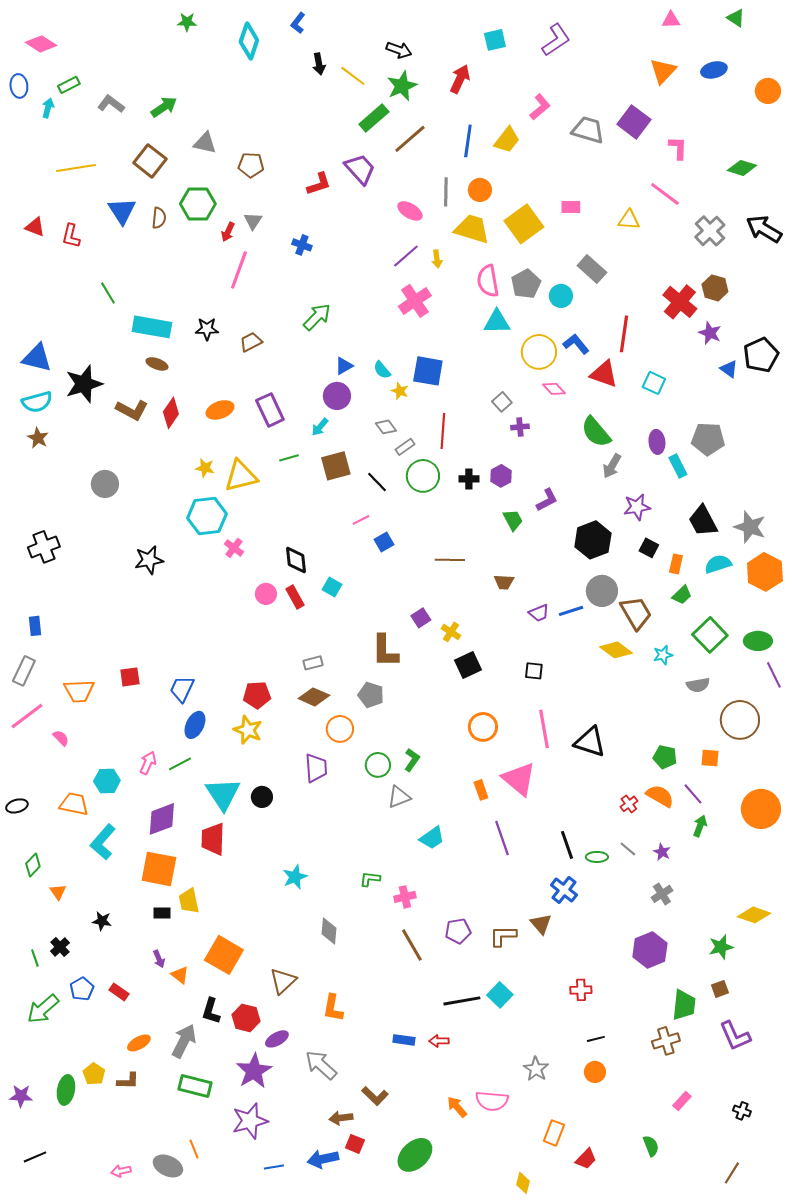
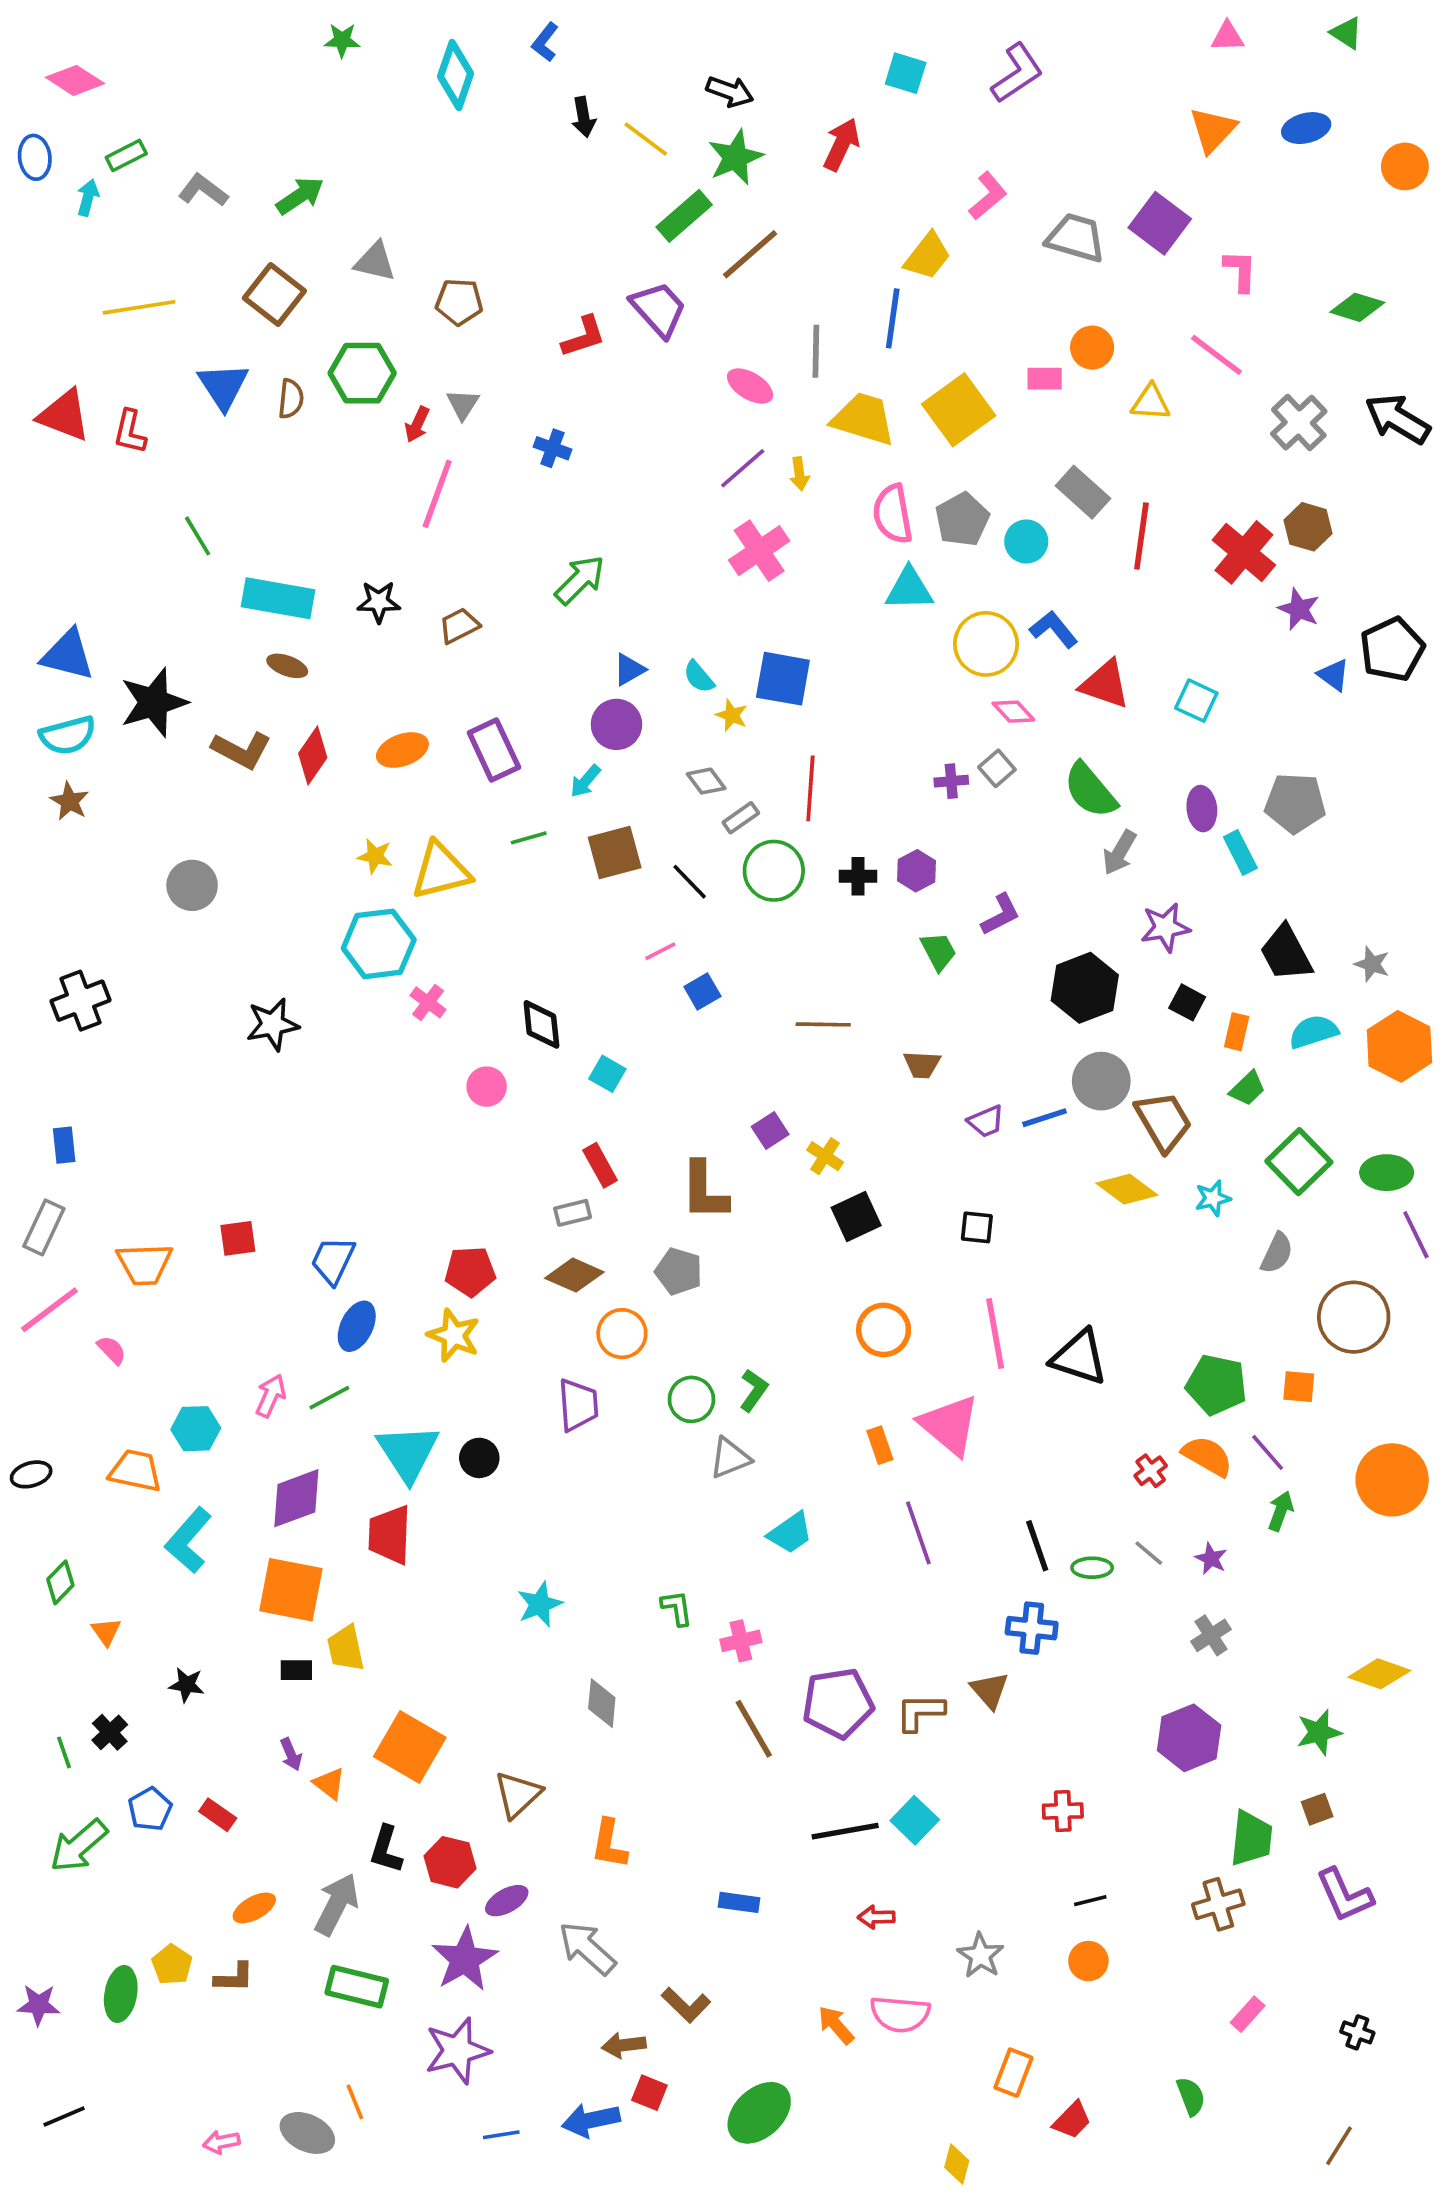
cyan square: (495, 40) -> (906, 73), turned 30
blue line: (468, 141) -> (893, 318), moved
orange circle: (480, 190) -> (1092, 348), moved
red triangle: (35, 227) -> (64, 415), size x1.5
red line: (624, 334) -> (1141, 536), moved
gray square: (502, 402) -> (997, 768), moved
gray star: (750, 527) -> (1372, 964), size x0.6
red rectangle: (295, 597) -> (600, 1165), moved
gray semicircle: (698, 685) -> (1277, 1253), turned -55
green pentagon: (665, 757) -> (1216, 1385), size x1.4
green L-shape: (370, 879) -> (677, 1608), turned 75
blue cross: (564, 890) -> (1032, 1628), turned -32
purple pentagon: (458, 931) -> (838, 1703), size x1.5
red arrow: (439, 1041) -> (876, 1917), moved

